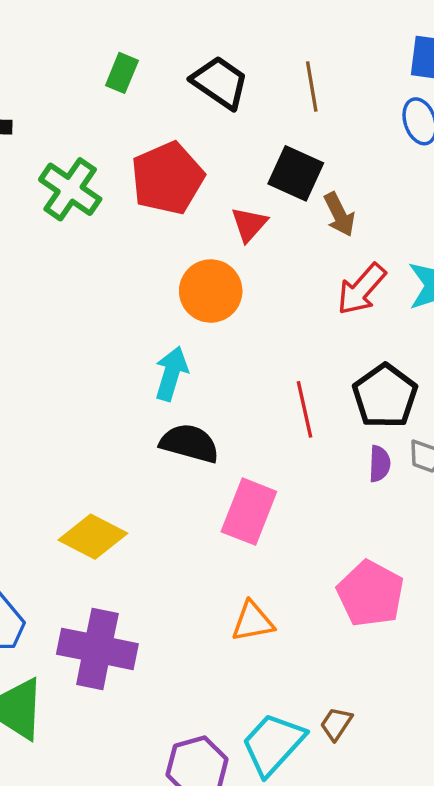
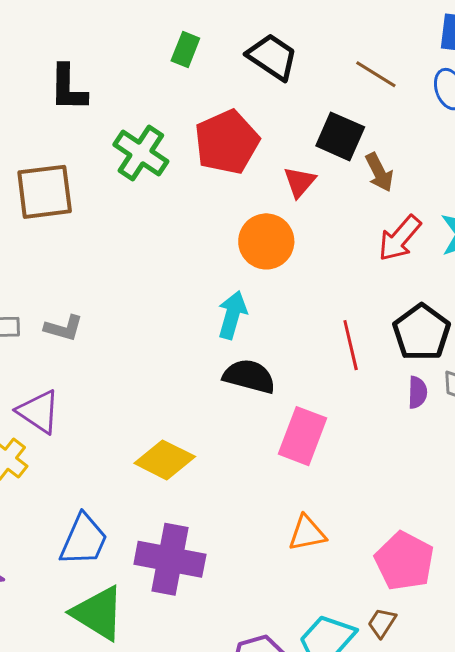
brown line: (312, 87) -> (376, 74), moved, turned -48
pink pentagon: (370, 594) -> (404, 561), moved

